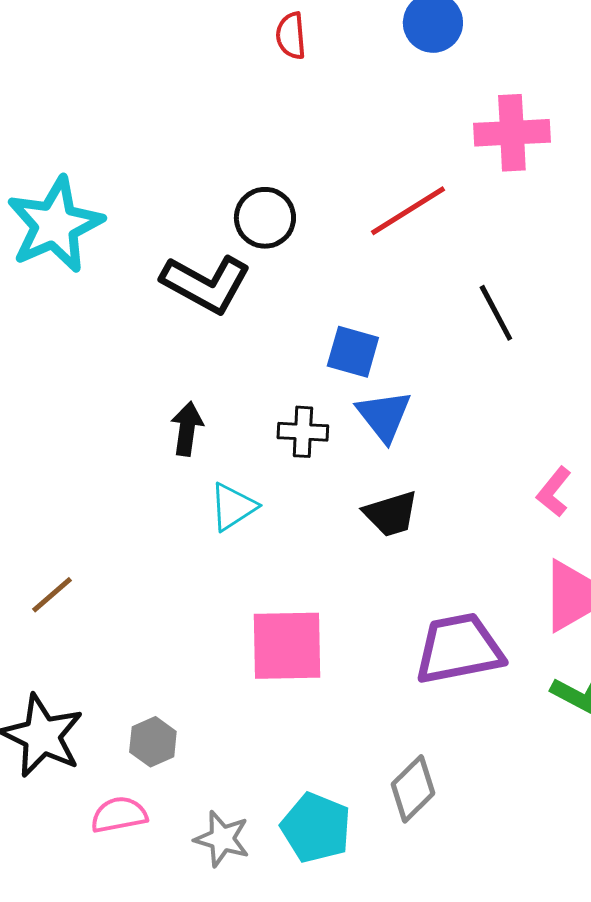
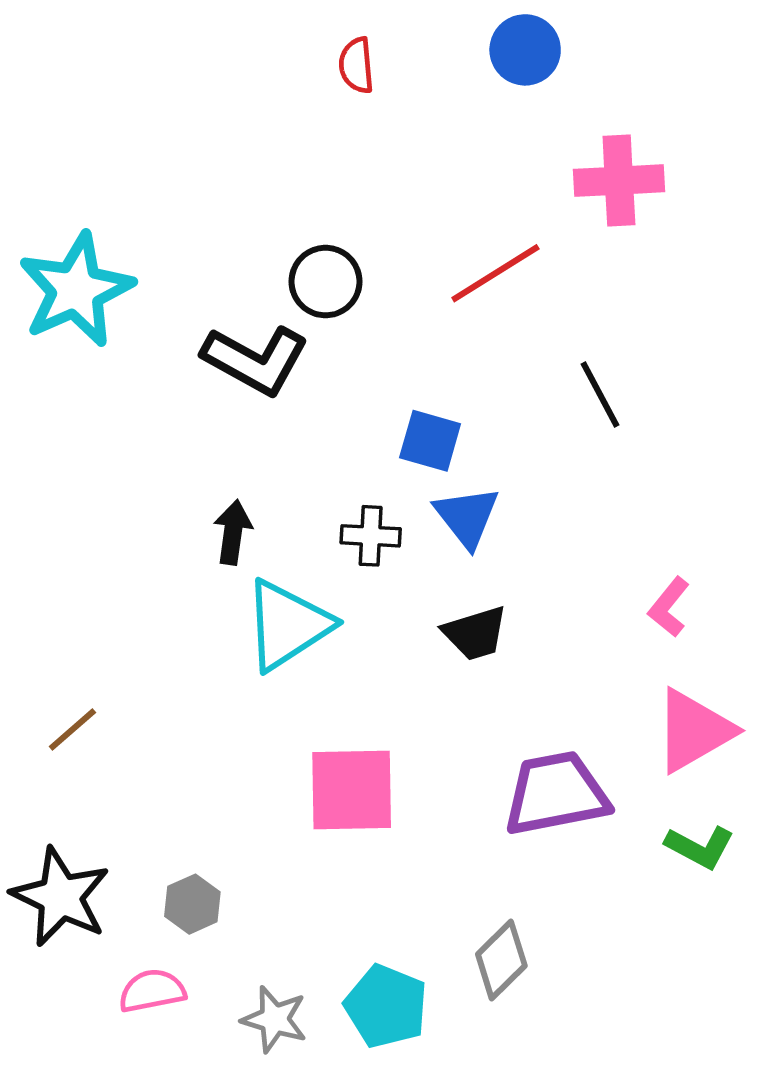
cyan triangle: (233, 507) -> (288, 625), size x1.6

